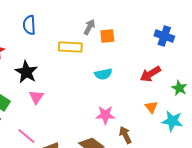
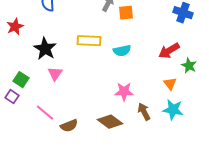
yellow rectangle: (70, 47) -> (89, 41), moved
green star: (179, 88) -> (189, 66), moved
cyan star: (172, 121) -> (173, 110), moved

